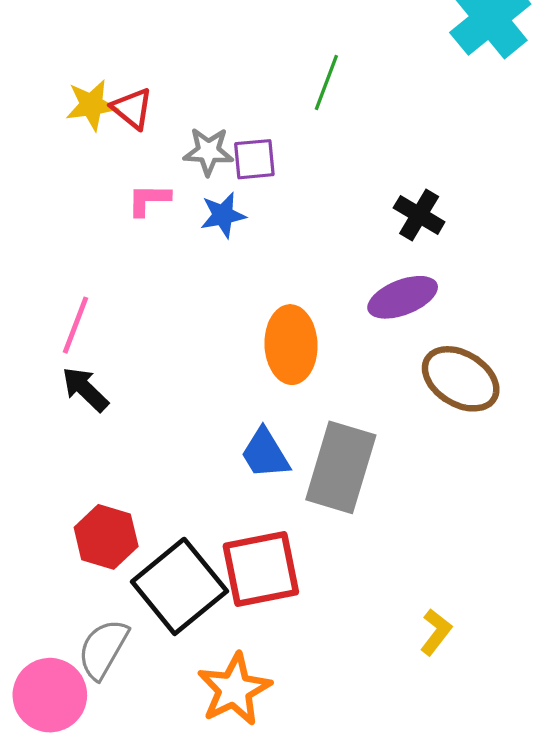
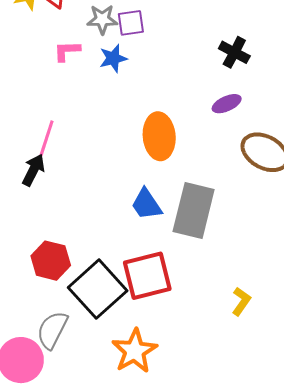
purple ellipse: (403, 297) -> (227, 104), size x0.7
pink line: (76, 325) -> (47, 138), moved
black arrow: (85, 389) -> (33, 170), turned 76
yellow L-shape: (436, 632) -> (241, 301), moved

